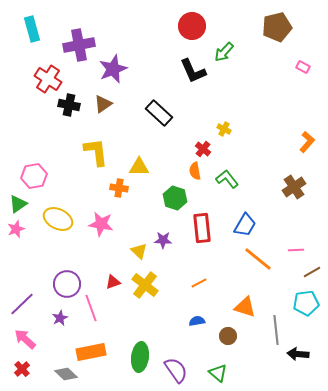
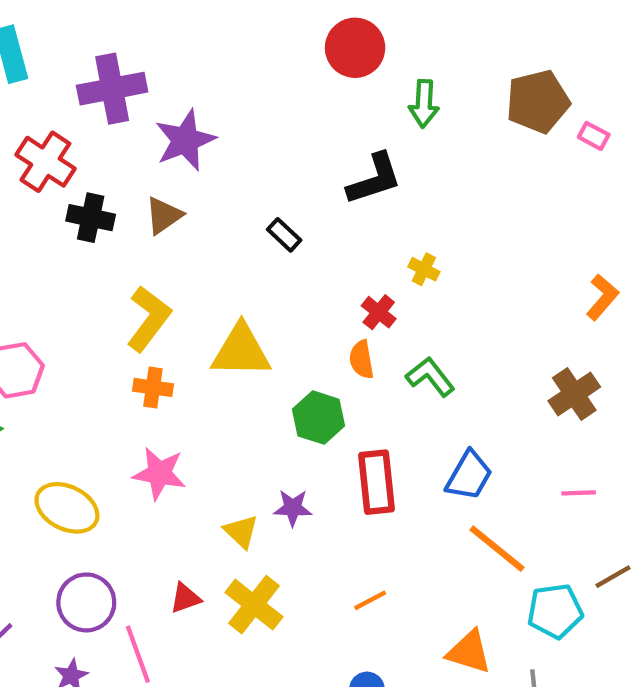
brown pentagon: (277, 27) -> (538, 102), moved
green arrow: (224, 52) -> (424, 104), turned -40
black L-shape: (193, 71) -> (374, 179), moved, turned -84
black rectangle: (159, 113) -> (284, 235), size x0.6
yellow L-shape: (96, 152) -> (149, 319), turned 44
yellow triangle: (139, 167) -> (241, 351), size x1.4
orange cross: (119, 188) -> (153, 387), moved
yellow ellipse: (58, 219) -> (67, 508), moved
pink line: (296, 250) -> (579, 493), moved
cyan pentagon: (306, 303) -> (555, 611), moved

